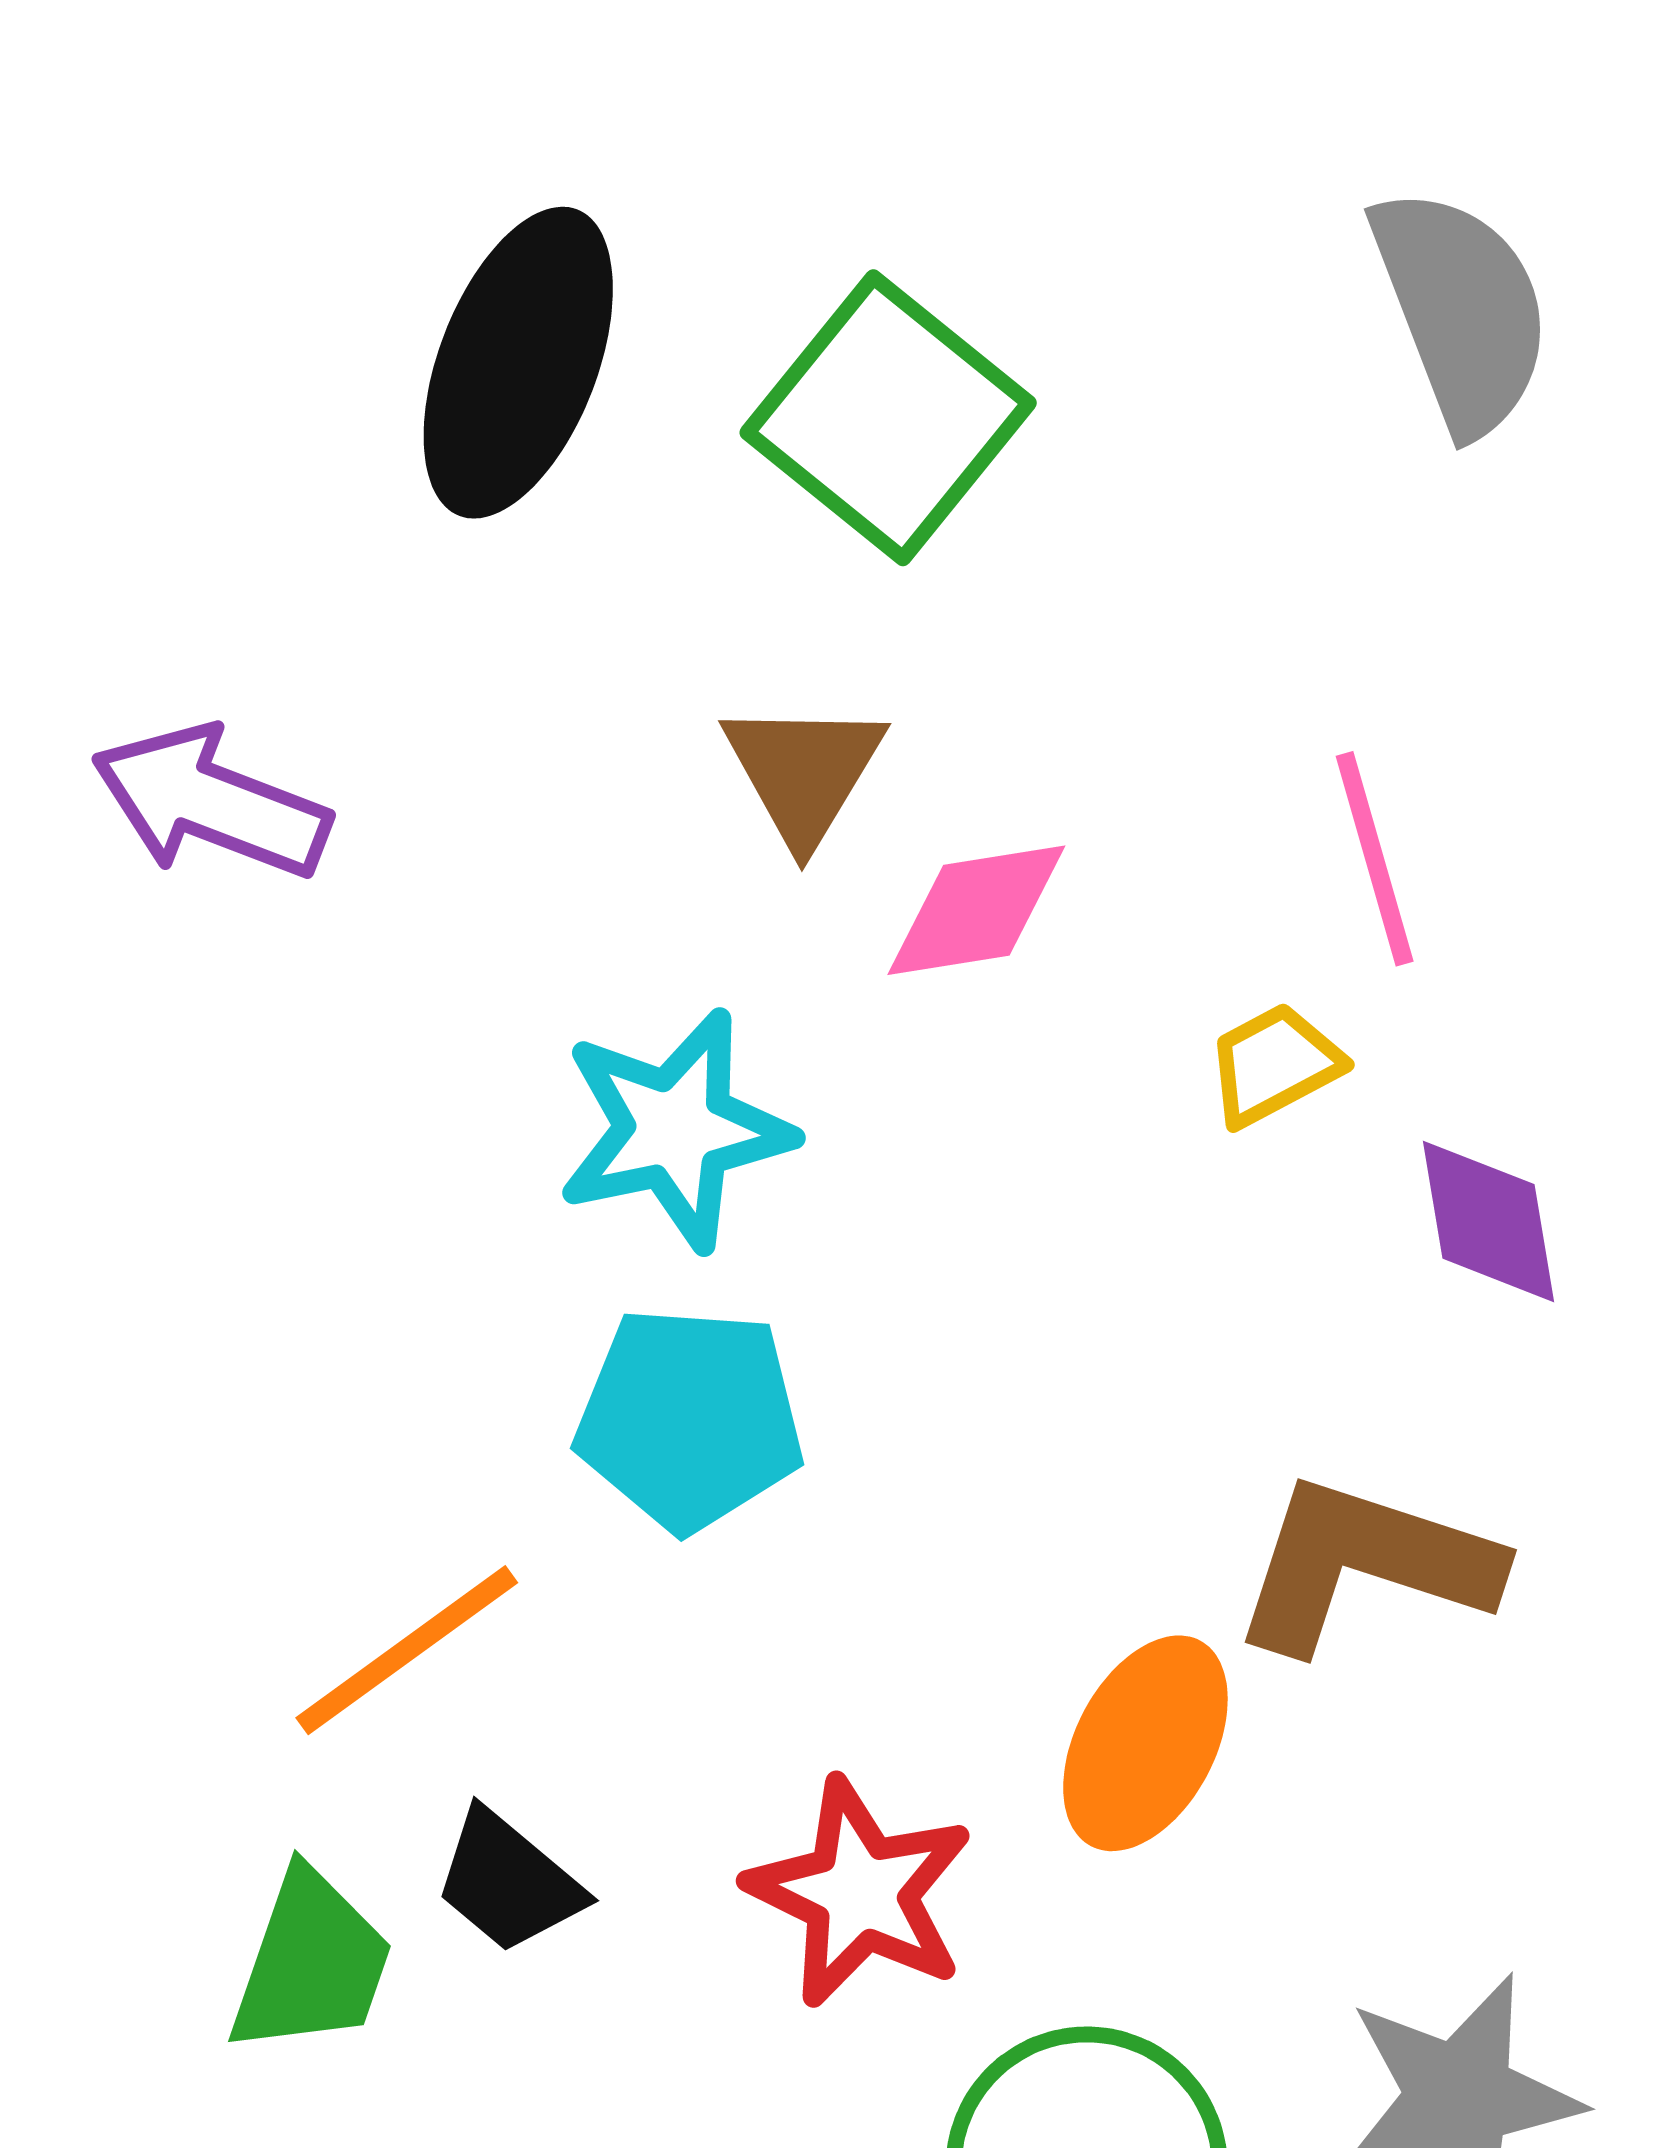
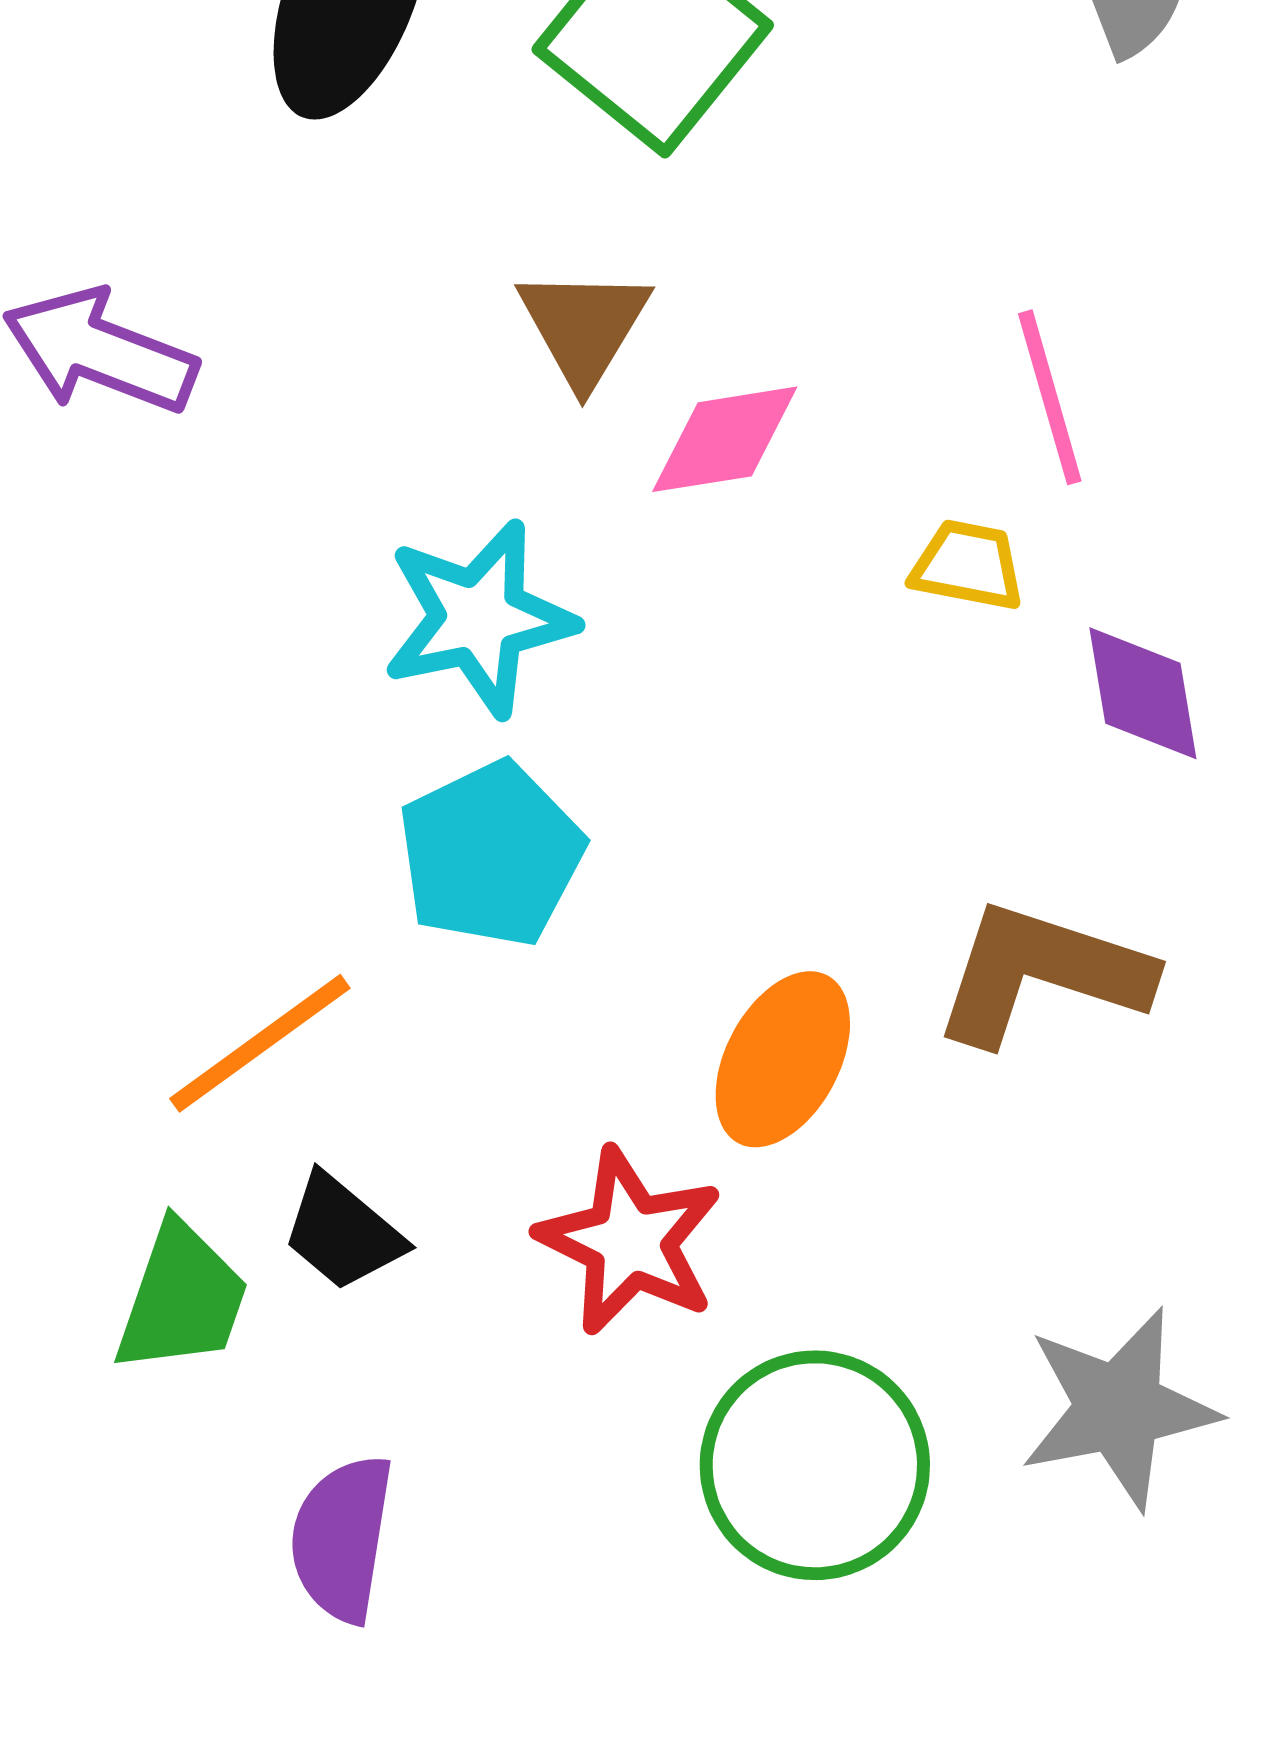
yellow trapezoid: (1274, 1065) -> (968, 565), turned 39
cyan pentagon: (690, 1419) -> (491, 854), turned -30
orange ellipse: (1145, 1743) -> (783, 1059), moved

